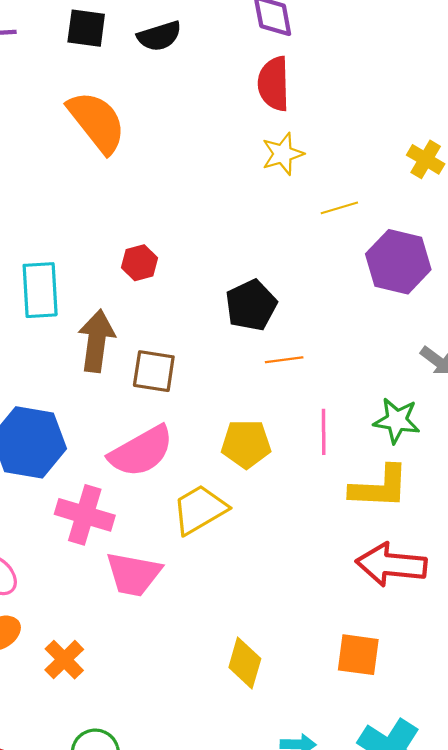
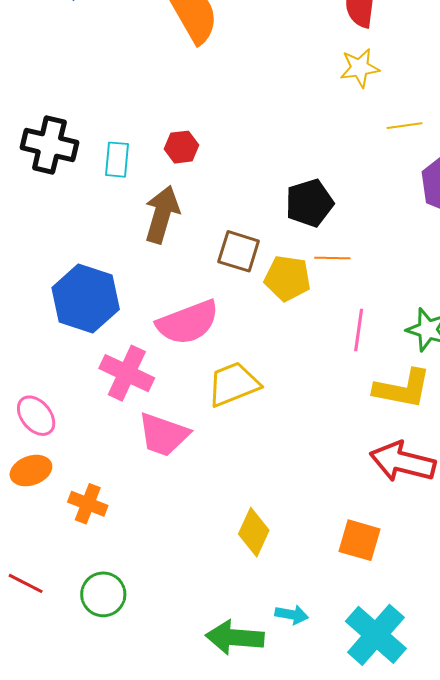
red hexagon: (139, 263) -> (181, 147), moved
cyan rectangle: (40, 290) -> (117, 160), size x0.7
brown square: (154, 371) -> (239, 251), moved
yellow pentagon: (246, 444) -> (288, 278), moved
orange cross: (64, 660) -> (88, 504), turned -33

